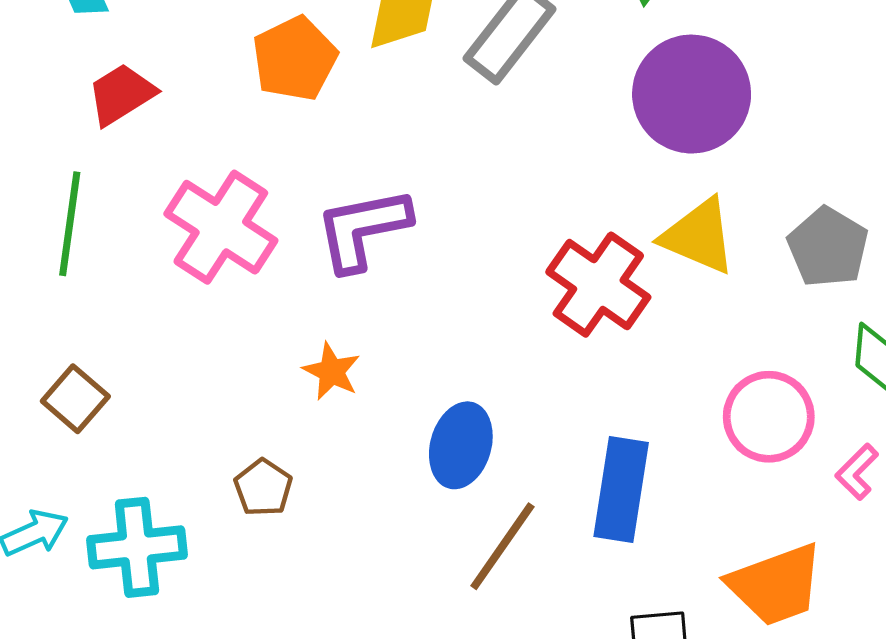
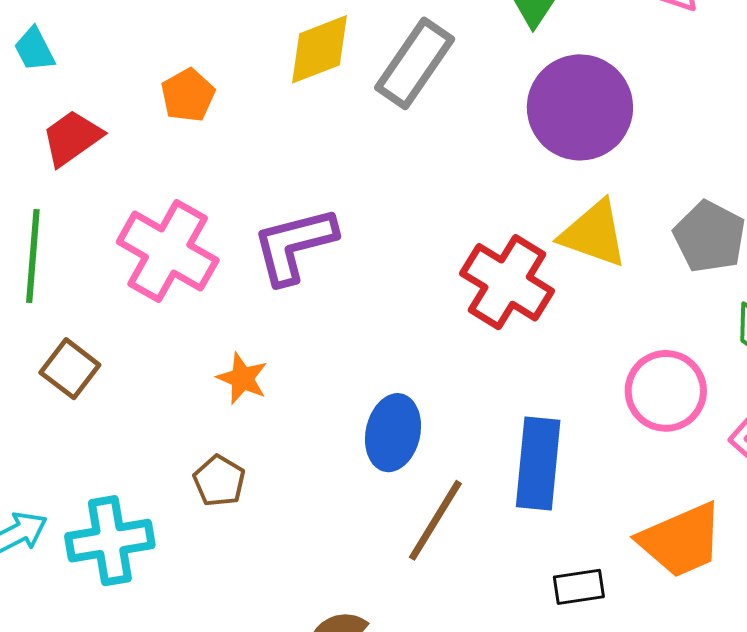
orange pentagon: (295, 59) -> (188, 95), moved, size x0.7
orange star: (332, 371) -> (242, 378), moved
brown square: (75, 399) -> (70, 369), moved

